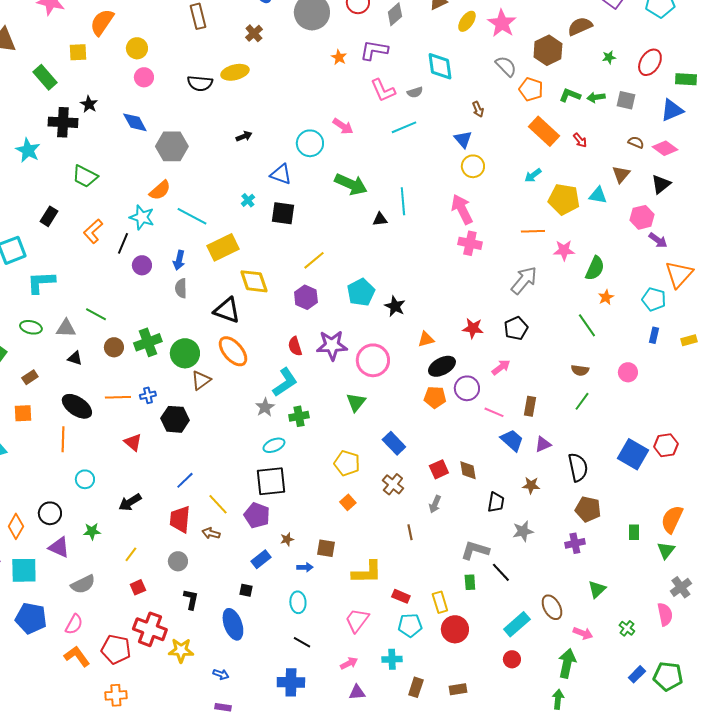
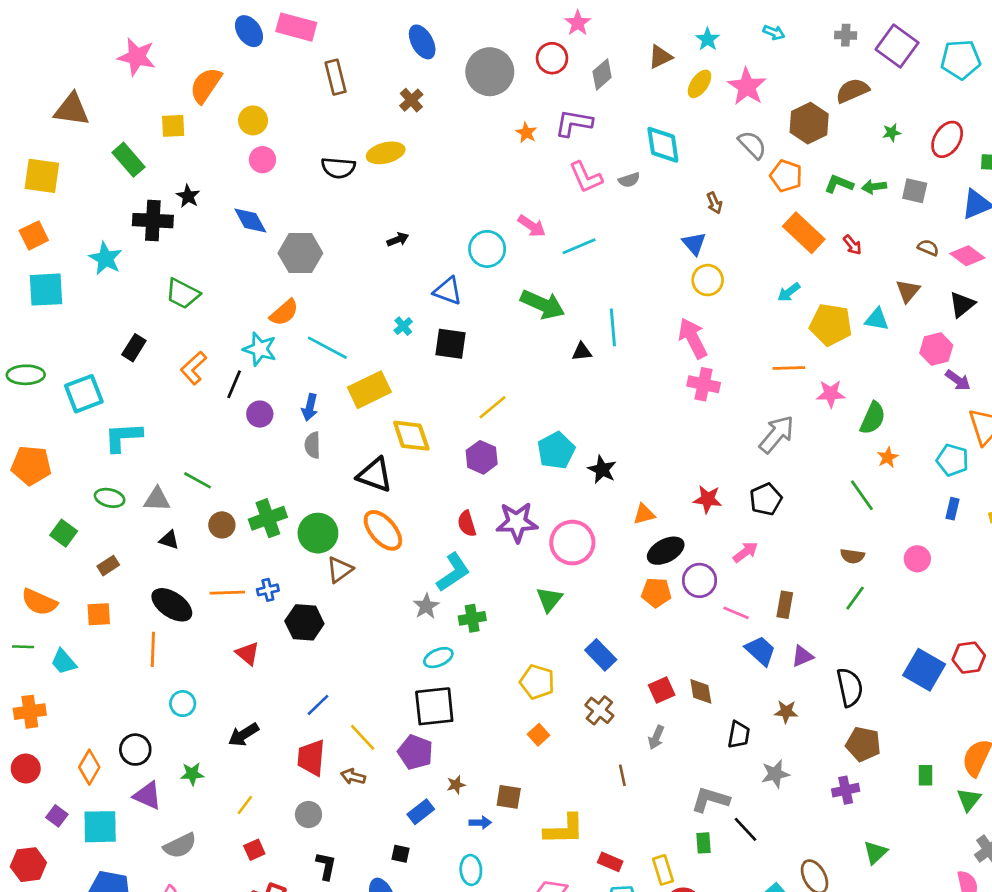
cyan line: (404, 127) -> (579, 246), moved

